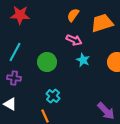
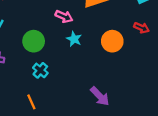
cyan cross: (53, 96) -> (40, 70), moved

